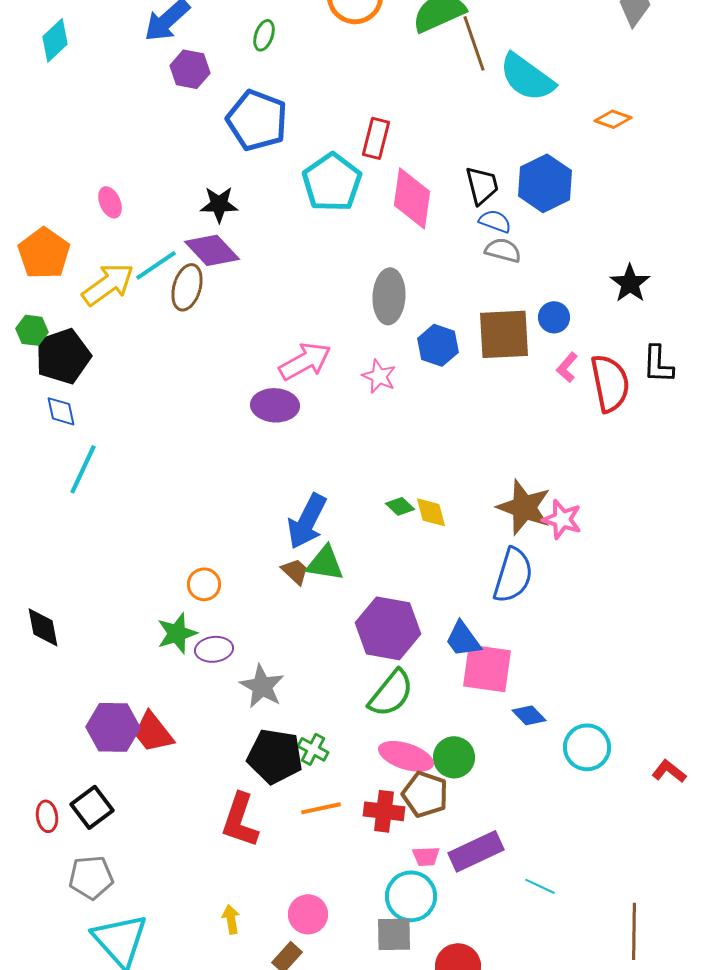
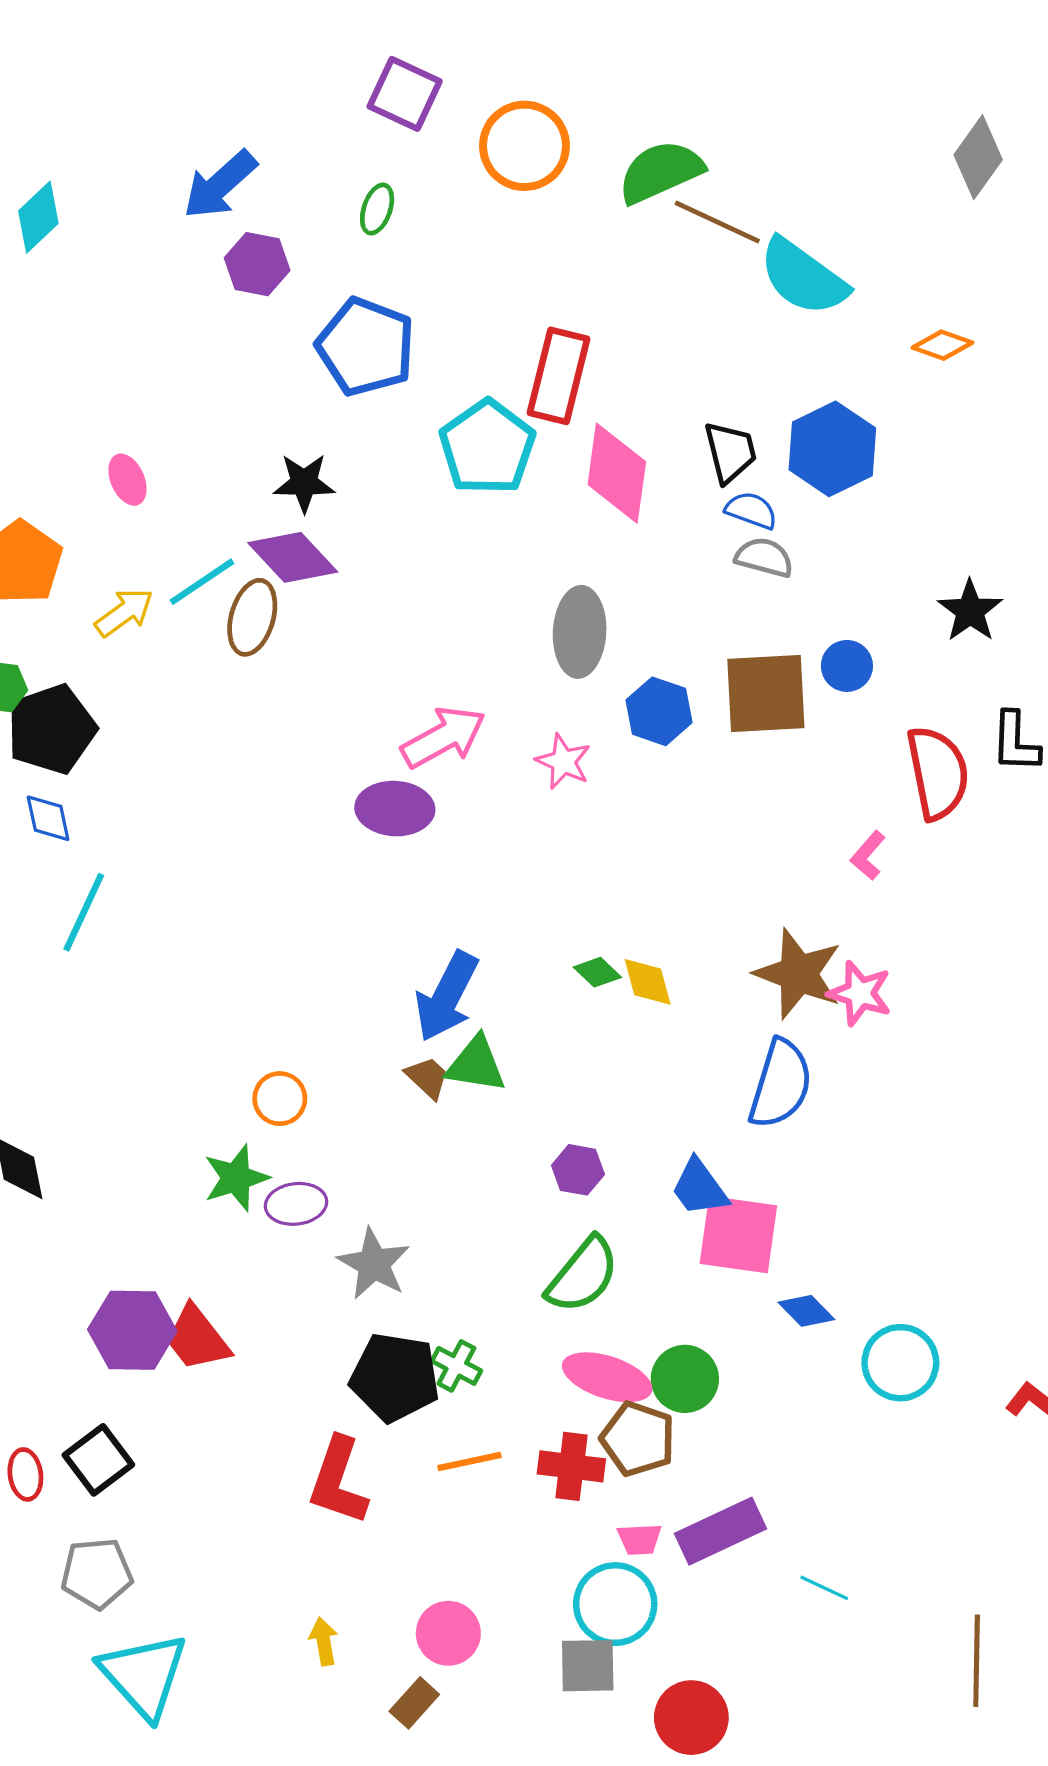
brown line: (474, 43) -> (717, 222), turned -46
red rectangle: (376, 138) -> (558, 376), size x1.4
yellow arrow: (108, 284) -> (124, 612), size x0.7
pink L-shape: (567, 367) -> (868, 856), moved
purple hexagon: (388, 628) -> (578, 1170), size x0.5

